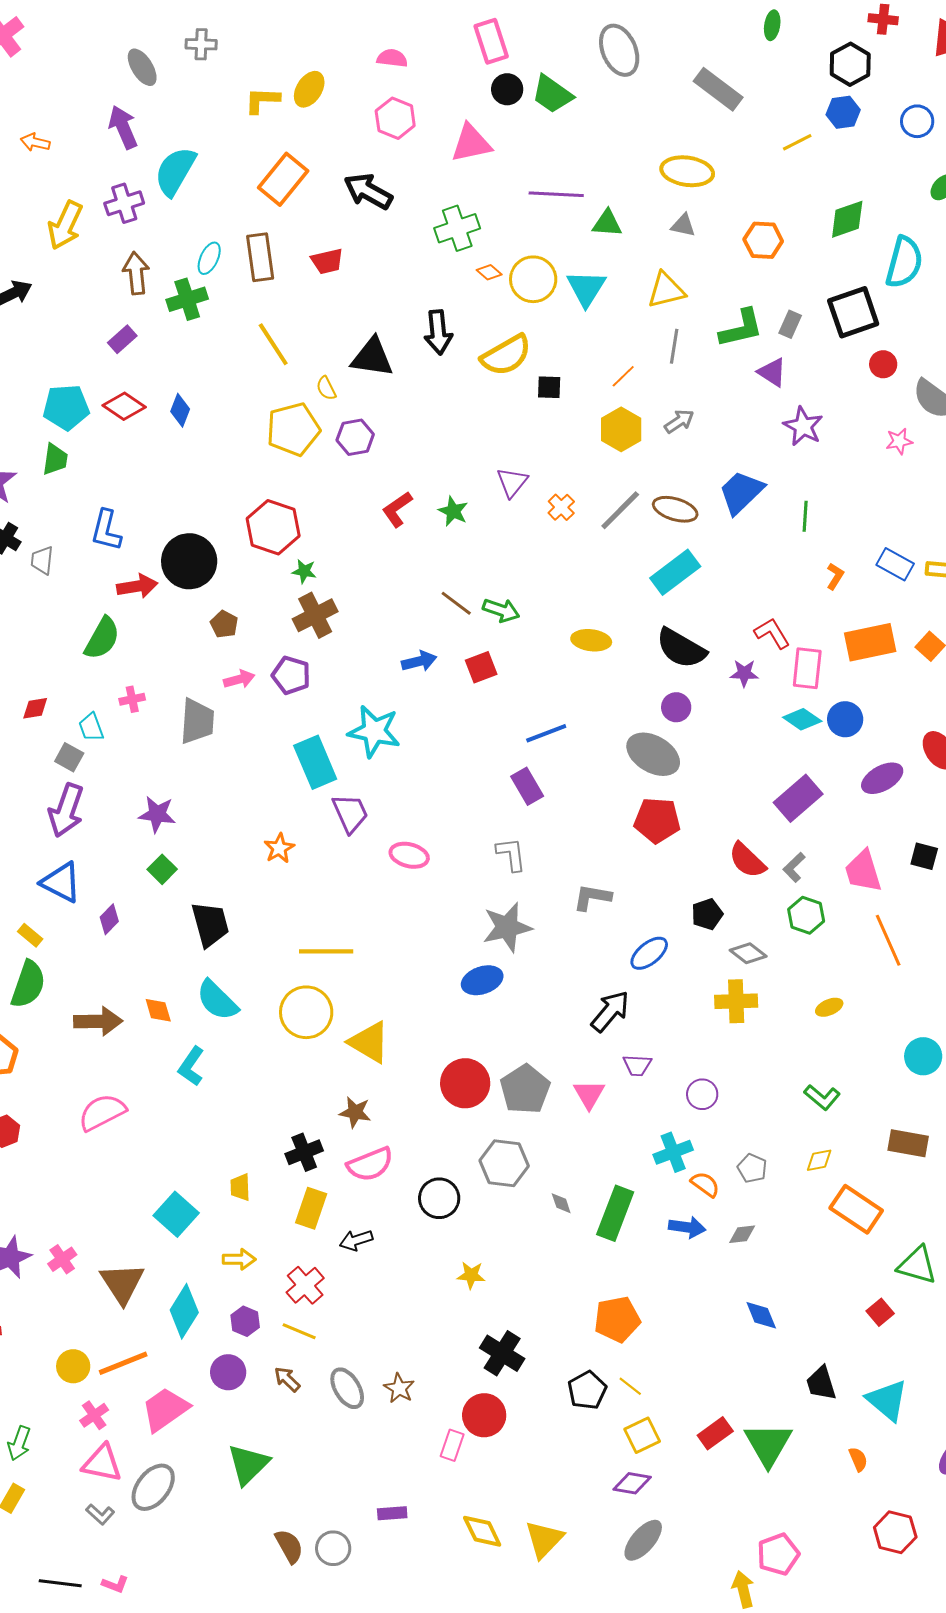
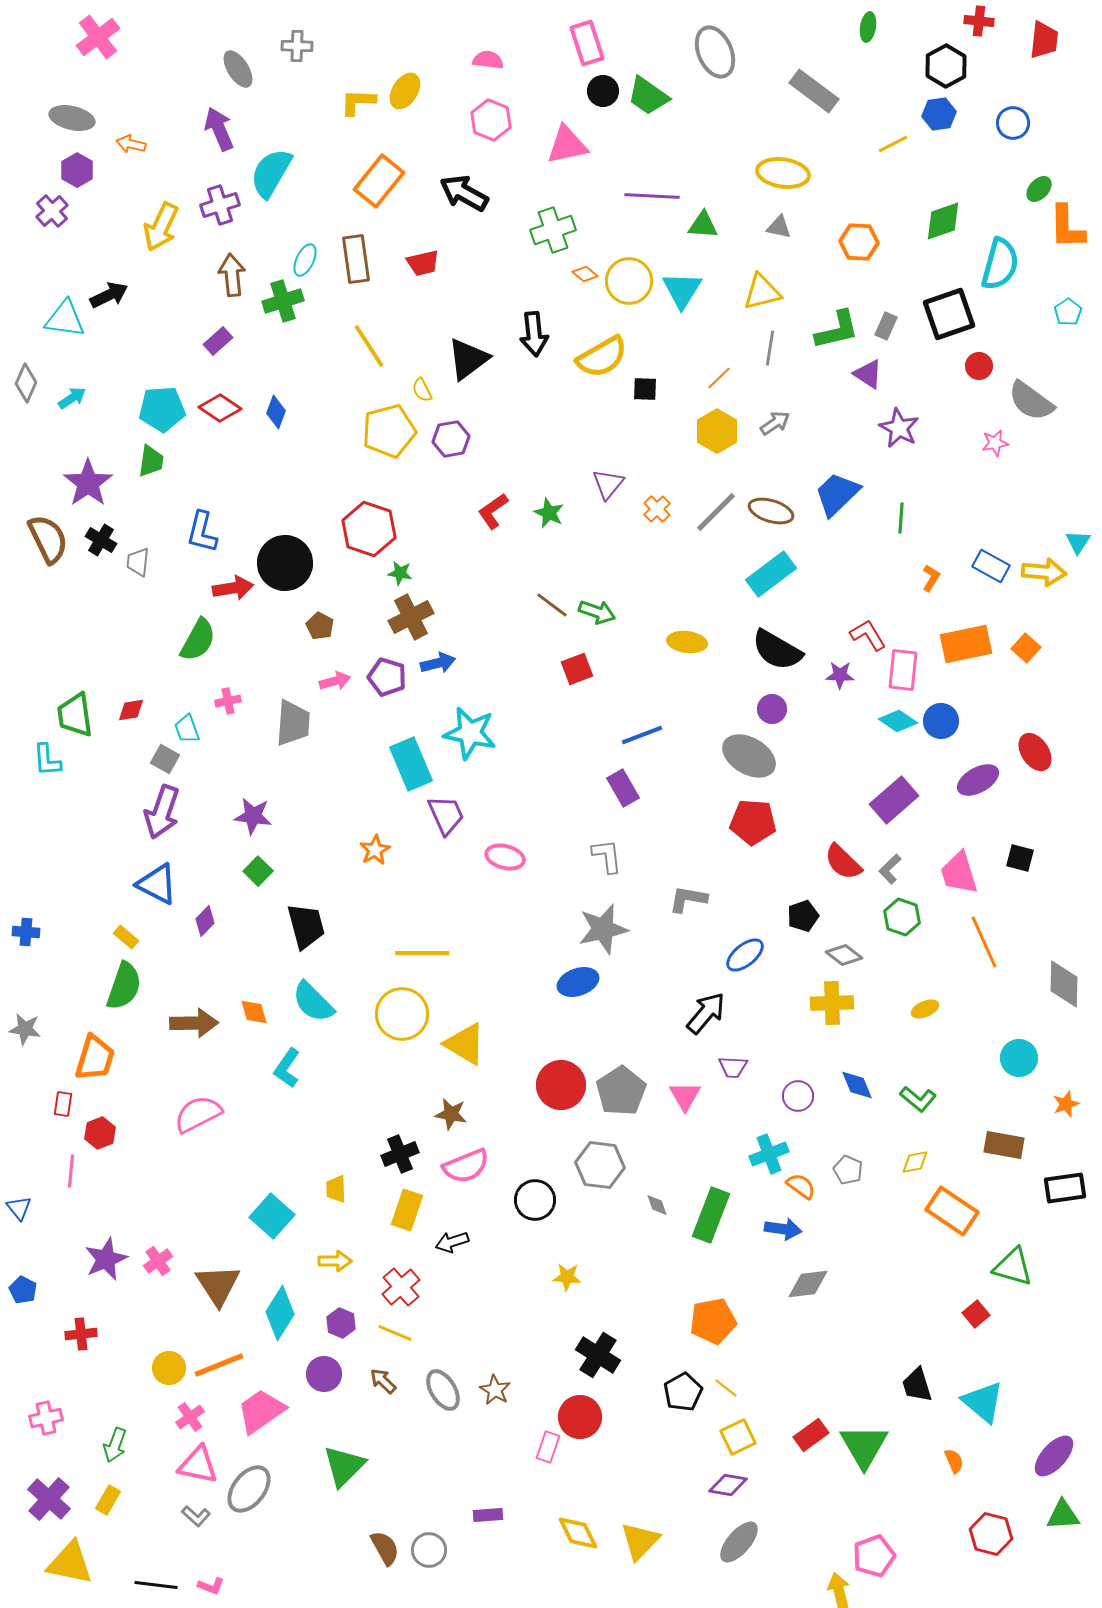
black triangle: (372, 357) -> (468, 359), turned -45
blue arrow: (419, 661) -> (438, 663), moved
gray diamond: (742, 1234) -> (808, 1284), moved, size x1.5
blue diamond: (761, 1315) -> (857, 1085), moved

